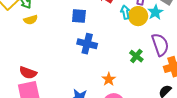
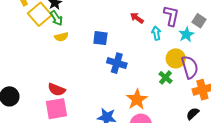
blue square: (79, 16) -> (100, 38), moved
yellow circle: (138, 16) -> (176, 58), moved
orange star: (109, 79) -> (137, 99), size x1.5

